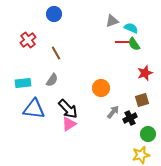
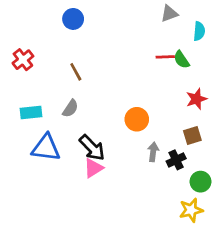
gray triangle: (112, 21) -> (169, 14), moved
cyan semicircle: (131, 28) -> (199, 31), moved, turned 72
red cross: (28, 40) -> (23, 60), moved
gray arrow: (113, 112) -> (153, 152), turned -32

